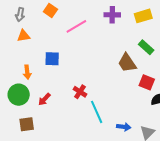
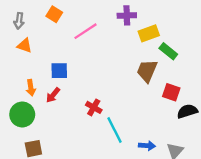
yellow rectangle: (143, 16) -> (149, 33), moved
orange triangle: (24, 36) -> (24, 45), turned 32
brown trapezoid: (127, 63) -> (147, 71), turned 60
red arrow: (44, 99) -> (53, 95), moved

